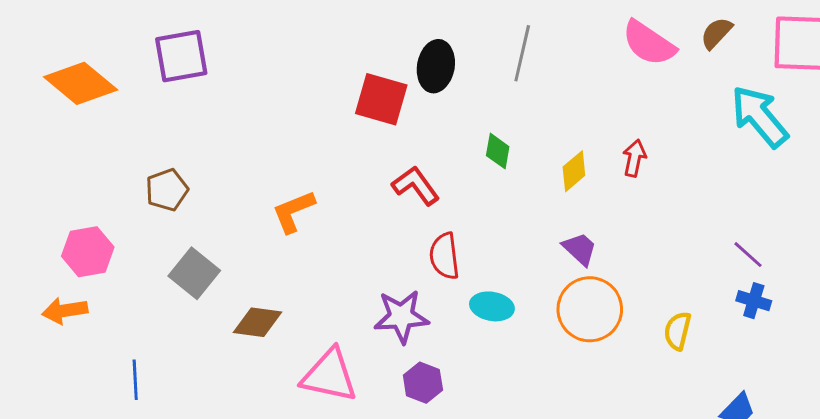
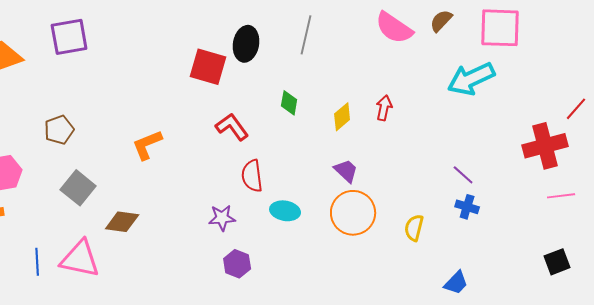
cyan arrow: (760, 117) -> (471, 79), turned -75
purple star: (401, 316) -> (222, 218), size x0.7
pink triangle: (329, 375) -> (80, 259), moved

